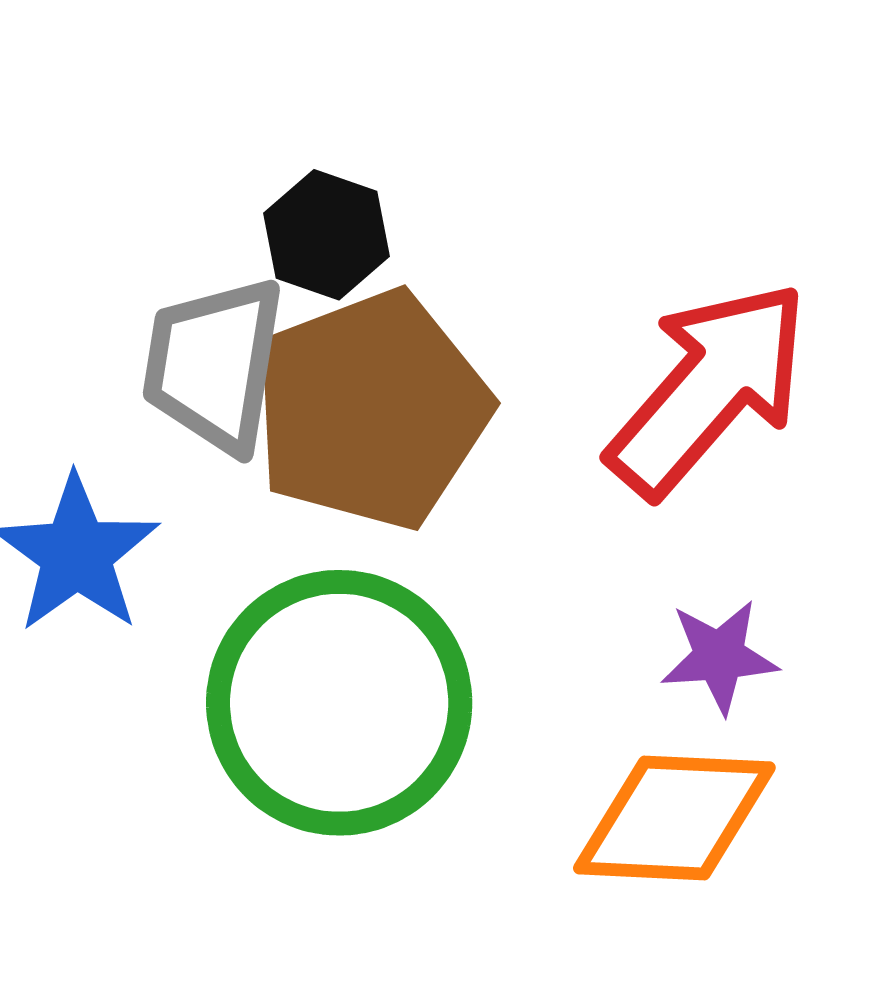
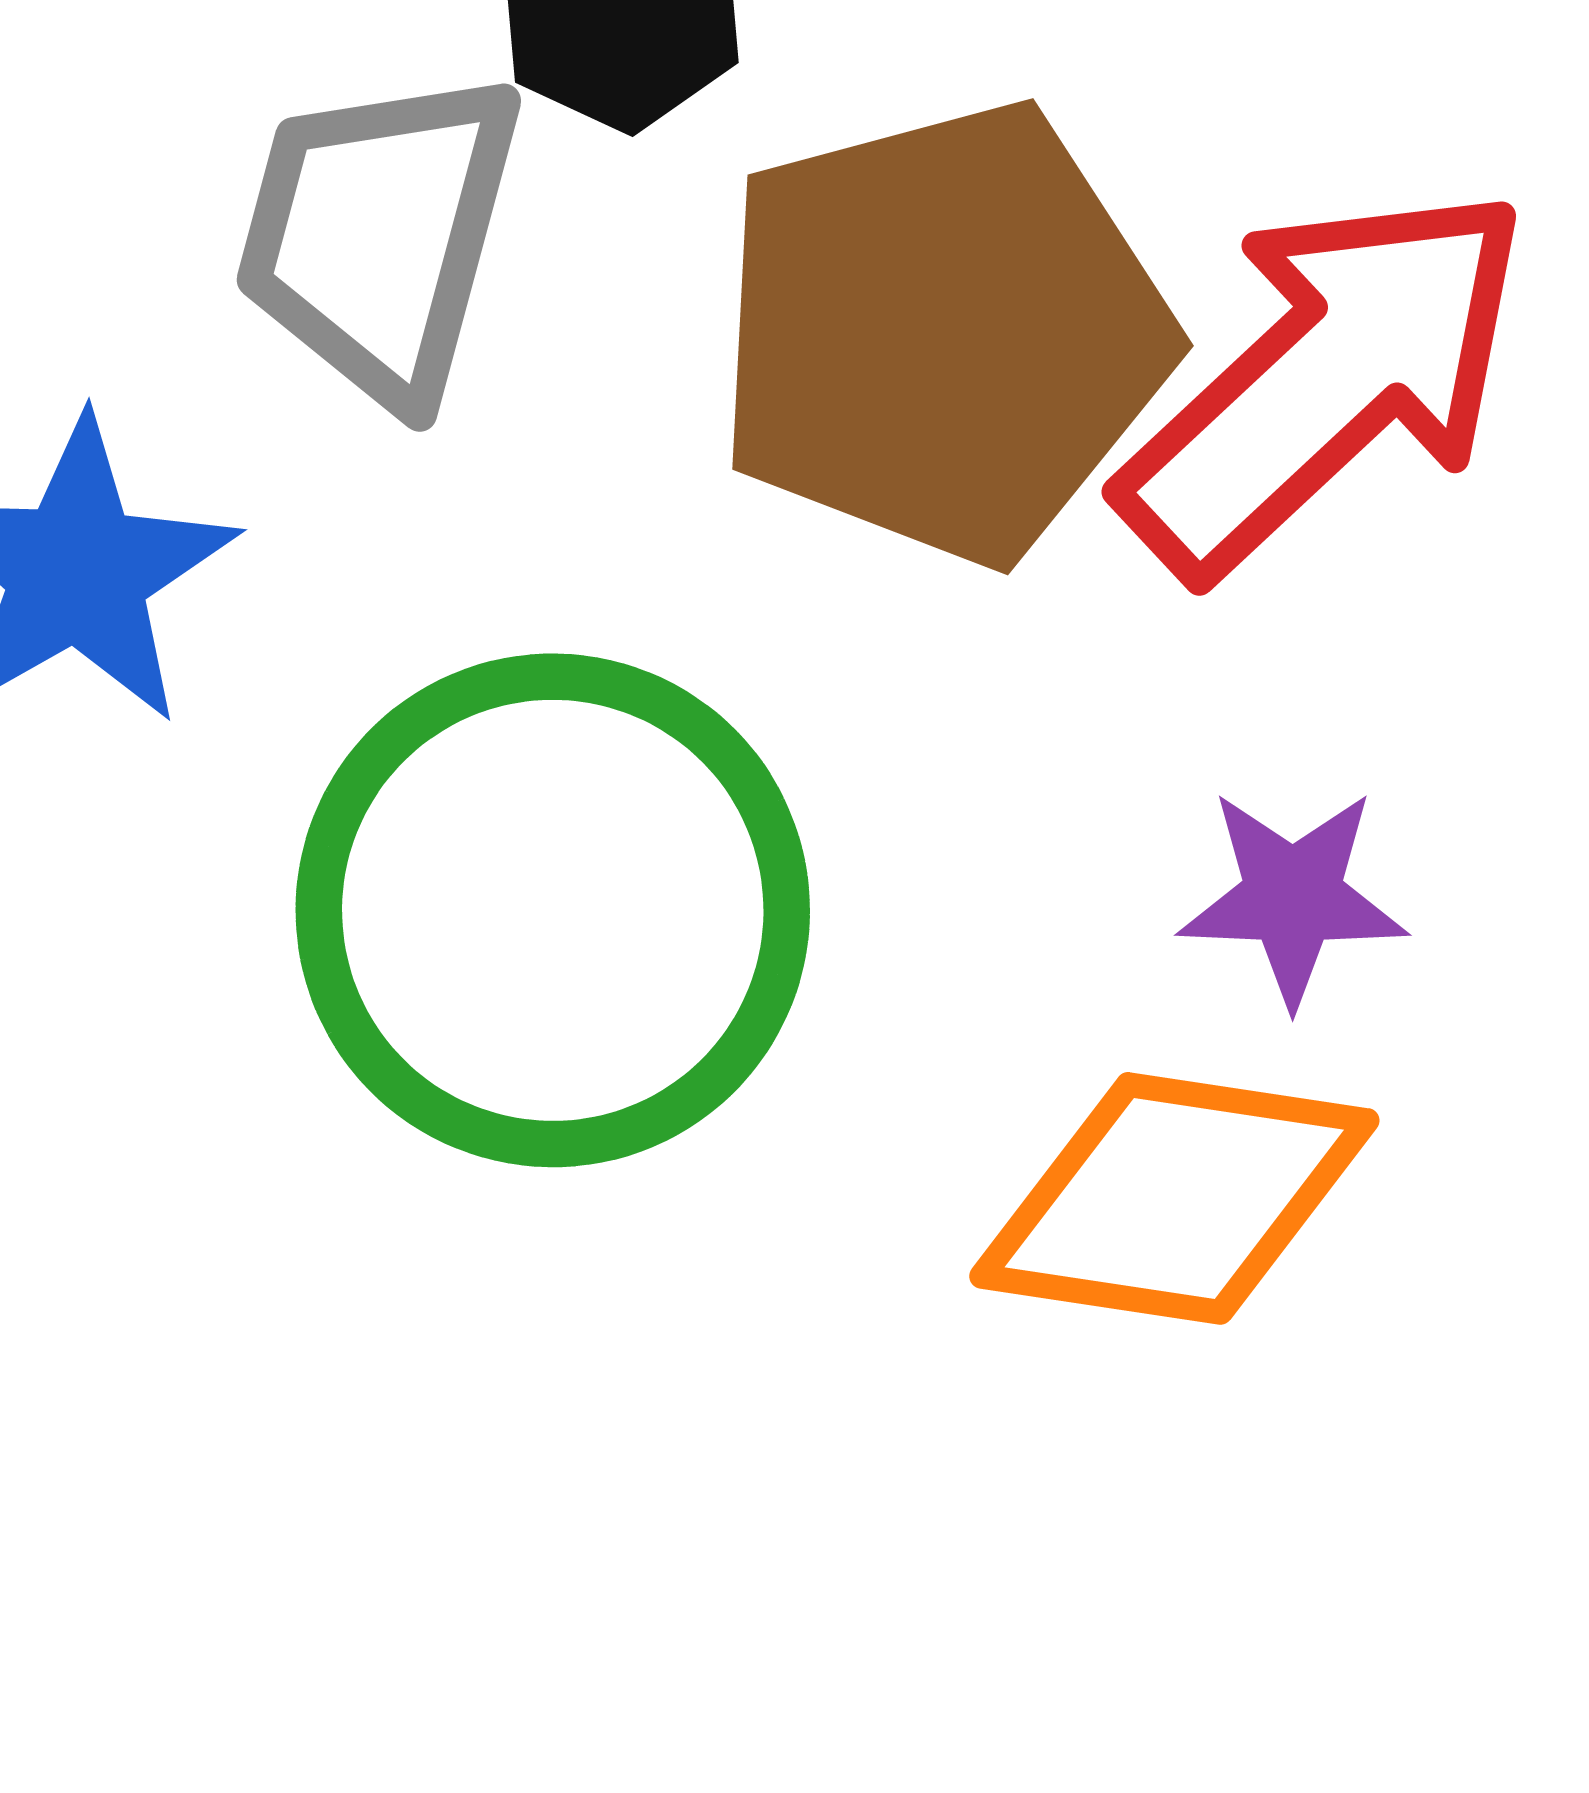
brown pentagon: (371, 410) -> (943, 333), moved

